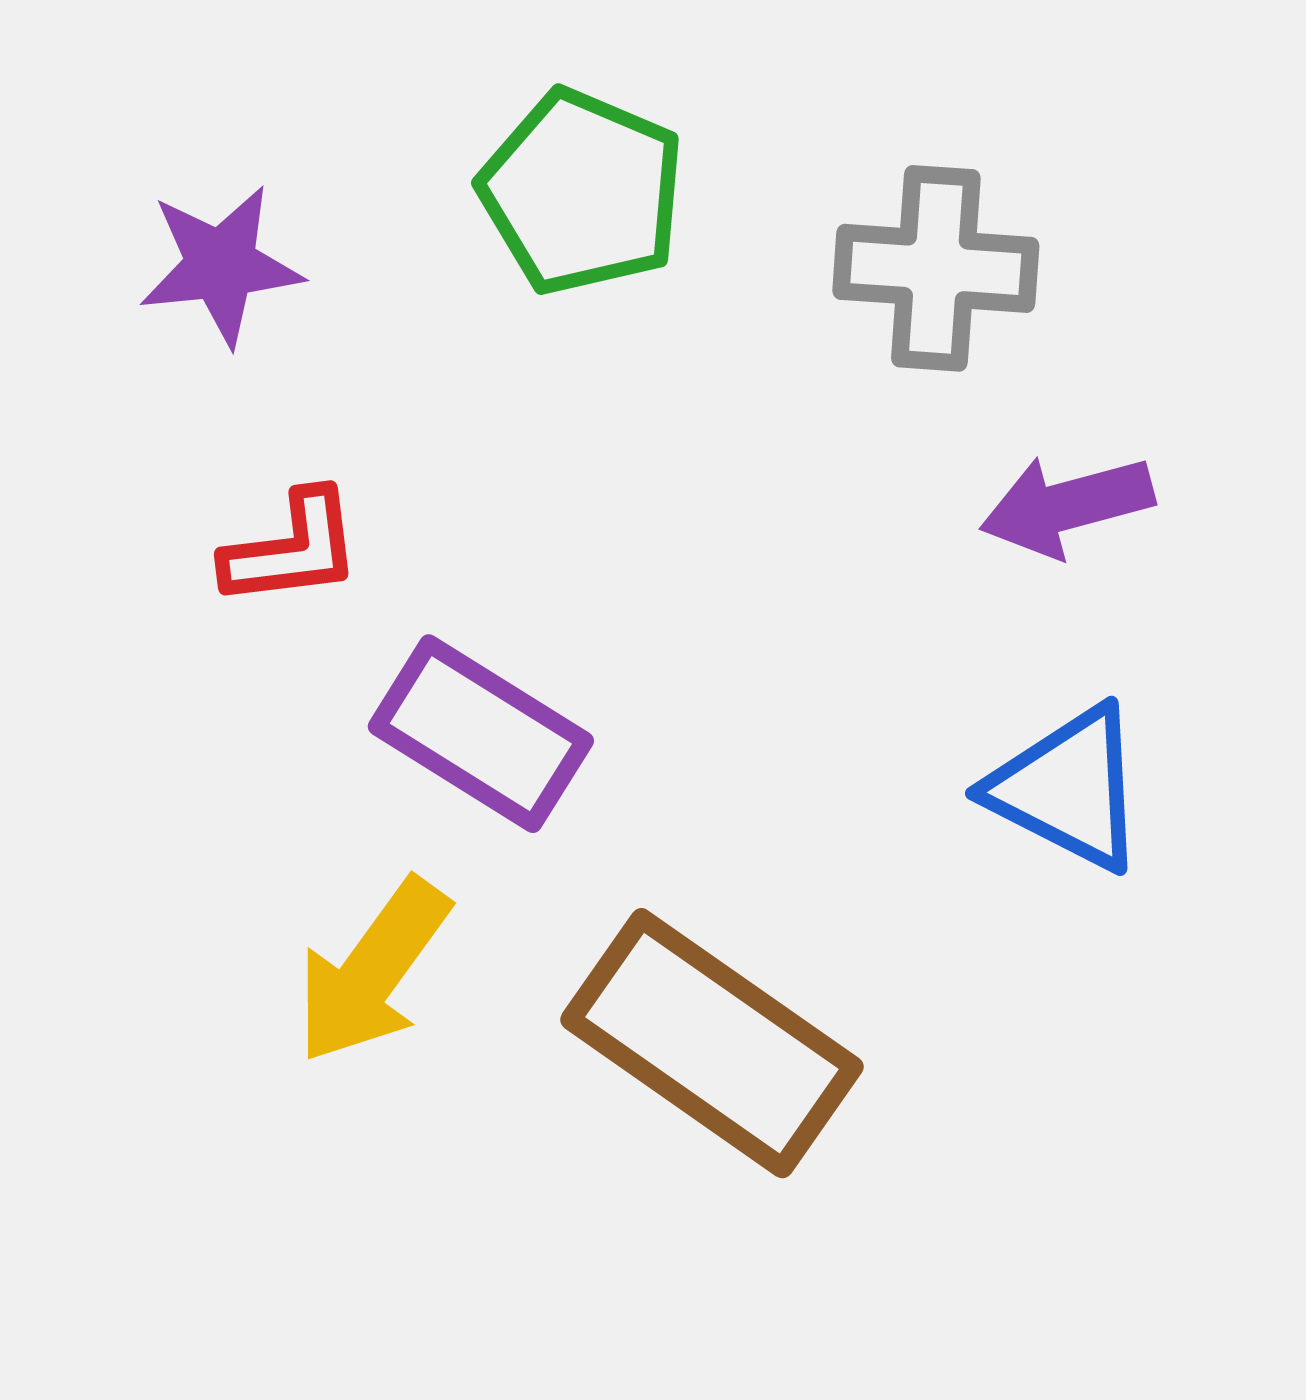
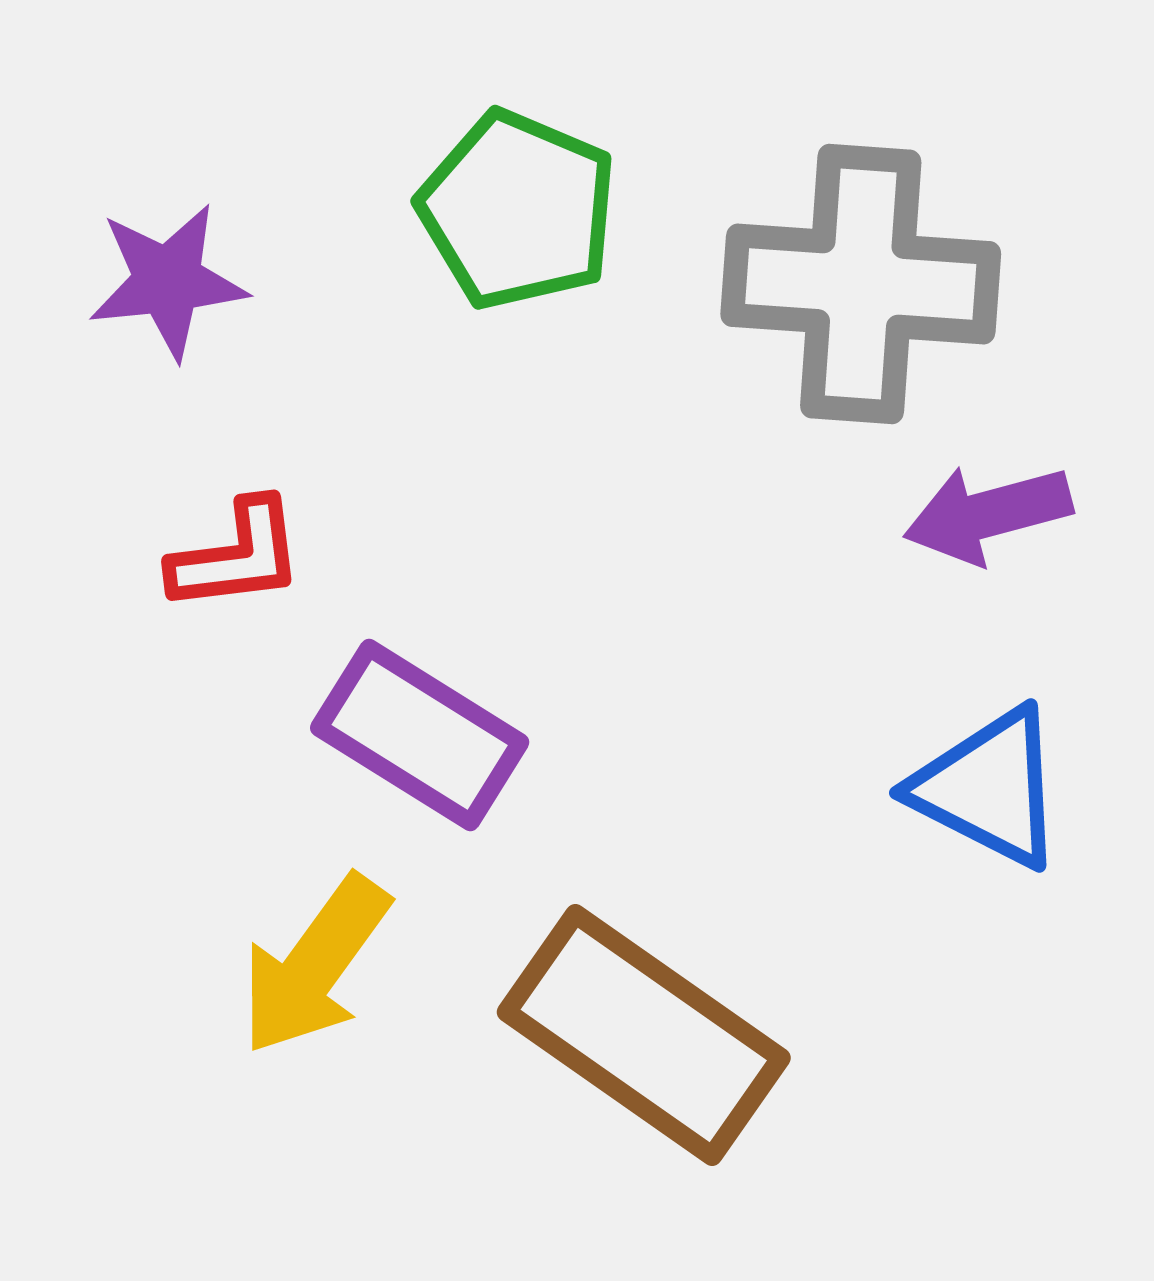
gray cross: (936, 268) -> (861, 284), size x1.4

